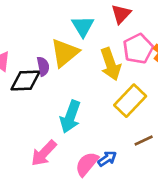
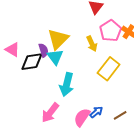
cyan triangle: (83, 26) -> (55, 57), moved
yellow arrow: (111, 64) -> (92, 44), size x0.7
brown line: (144, 140) -> (120, 115), moved

